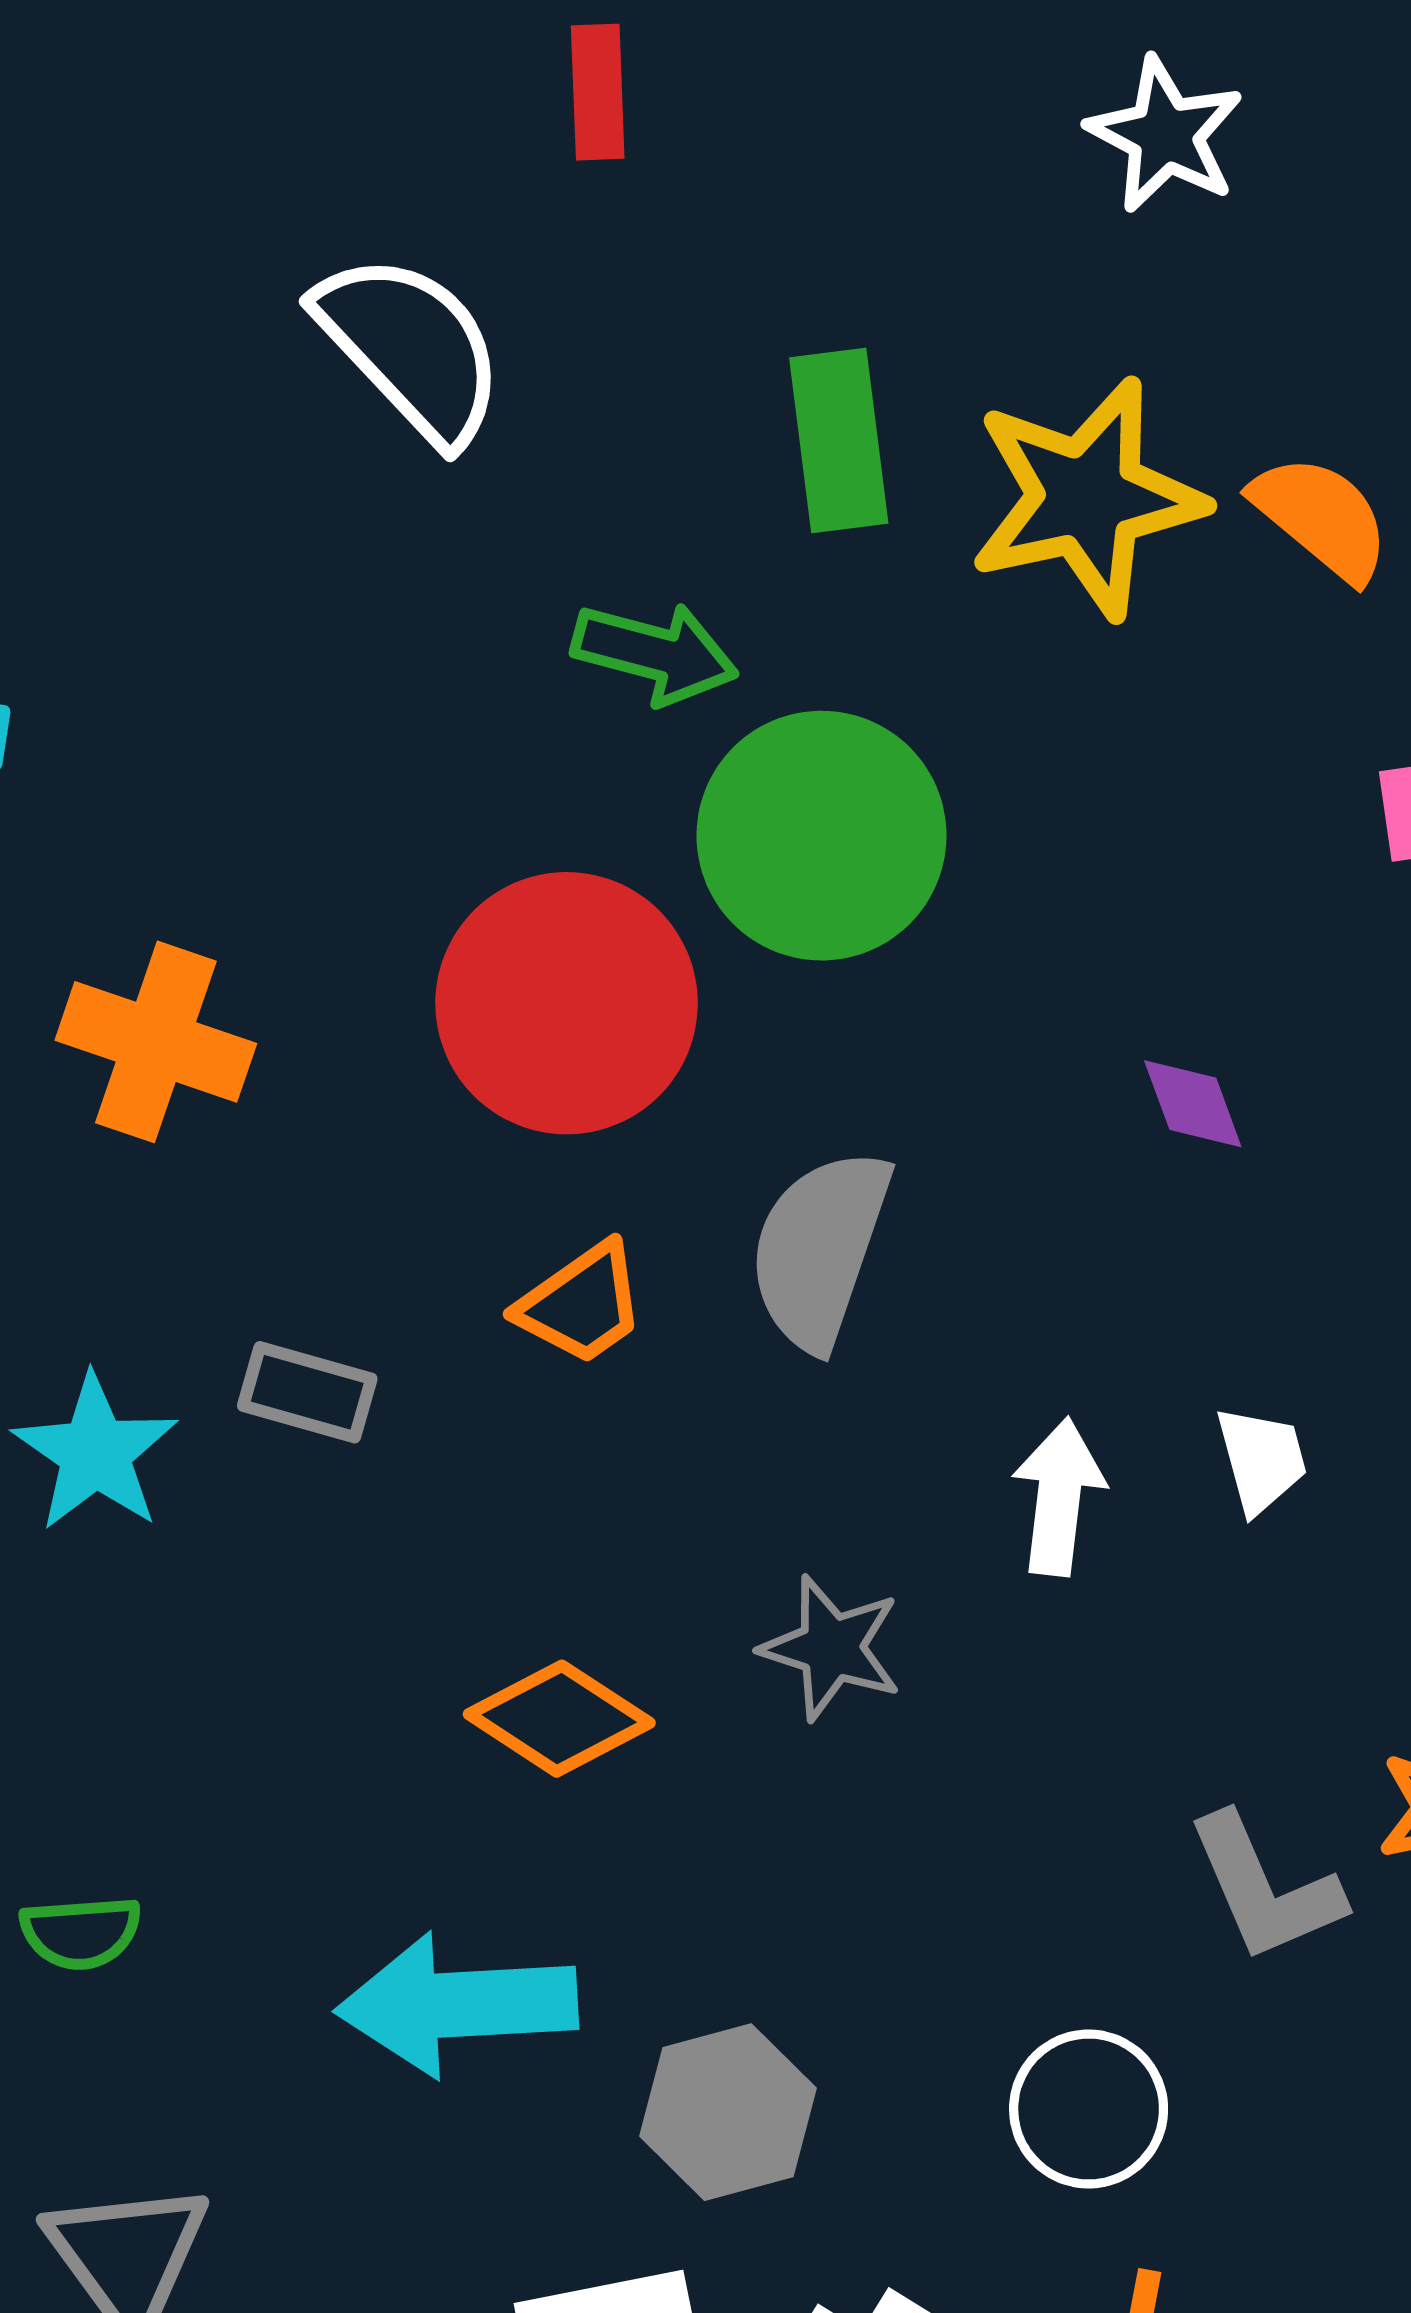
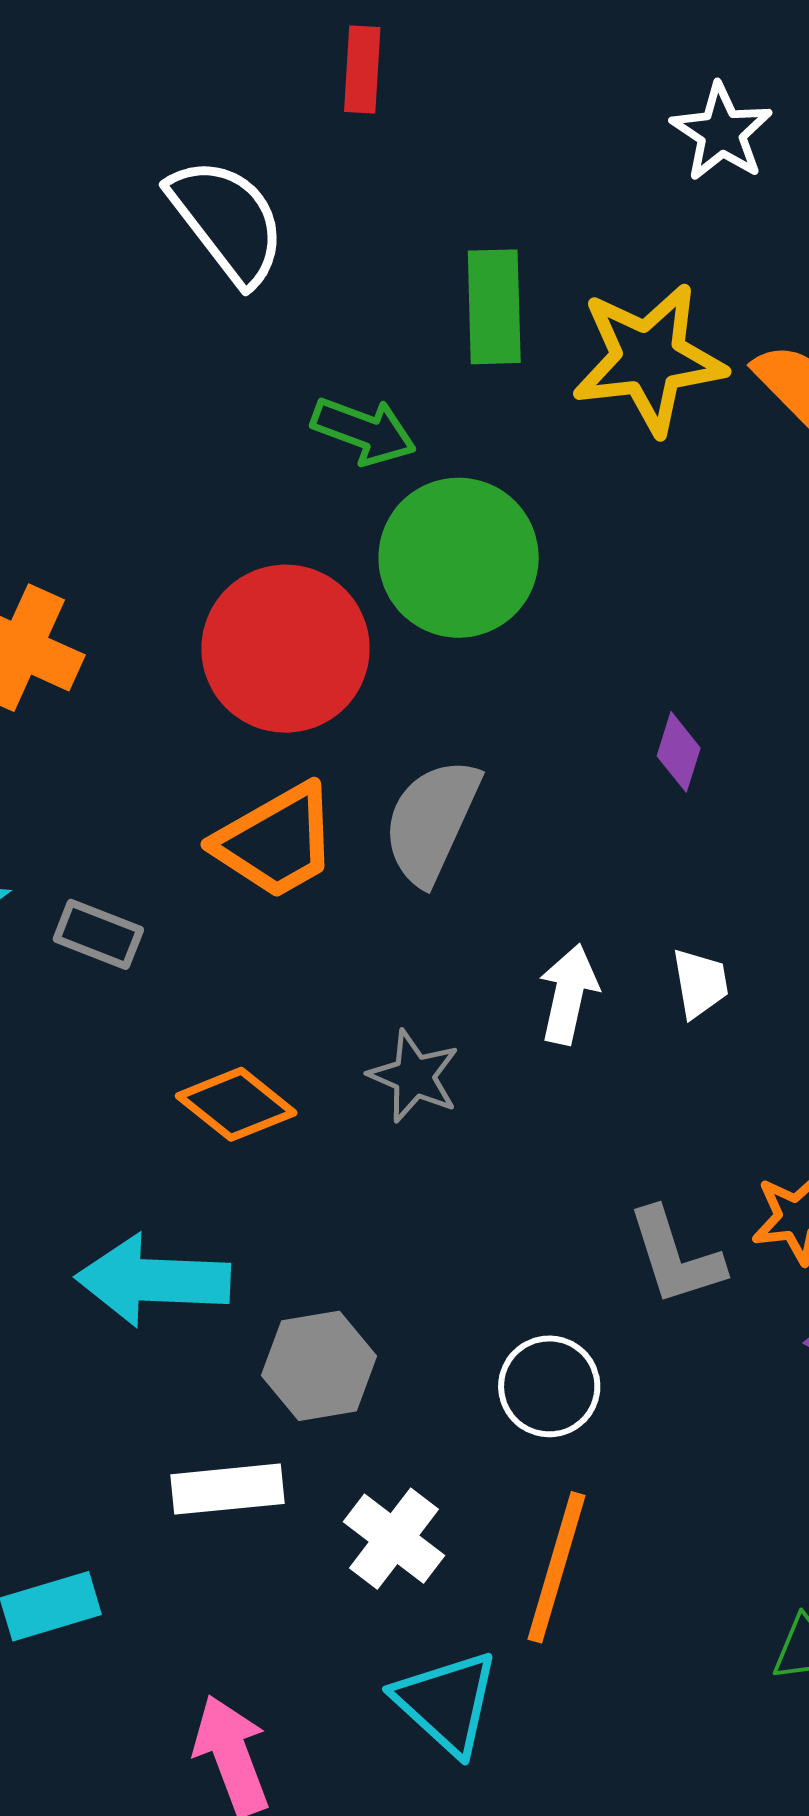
purple diamond: (1193, 1104) -> (679, 752), turned 32
orange trapezoid: (581, 1304) -> (276, 841), size x1.5
gray rectangle: (307, 1392) -> (98, 934), moved

